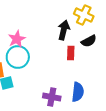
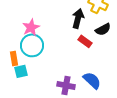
red rectangle: (71, 53) -> (85, 41), turned -56
blue semicircle: (78, 92) -> (92, 80), turned -54

